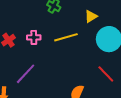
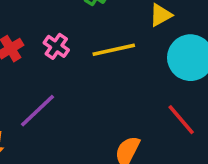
pink cross: (34, 37) -> (56, 46), turned 32

